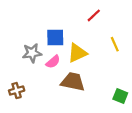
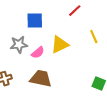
blue square: (55, 38) -> (35, 21), moved
brown trapezoid: (73, 82) -> (41, 79), moved

